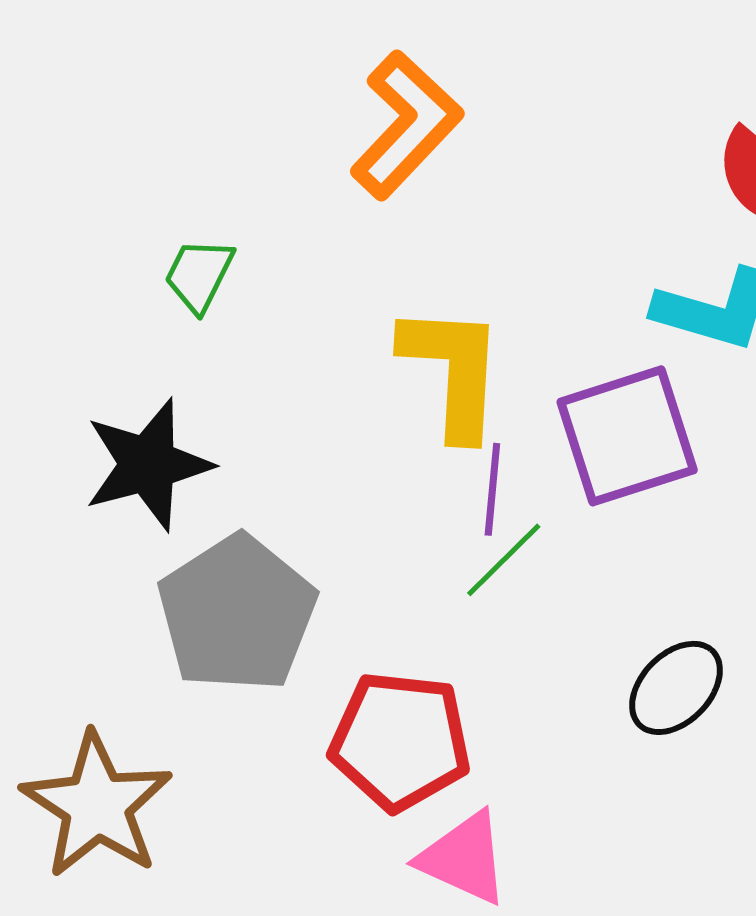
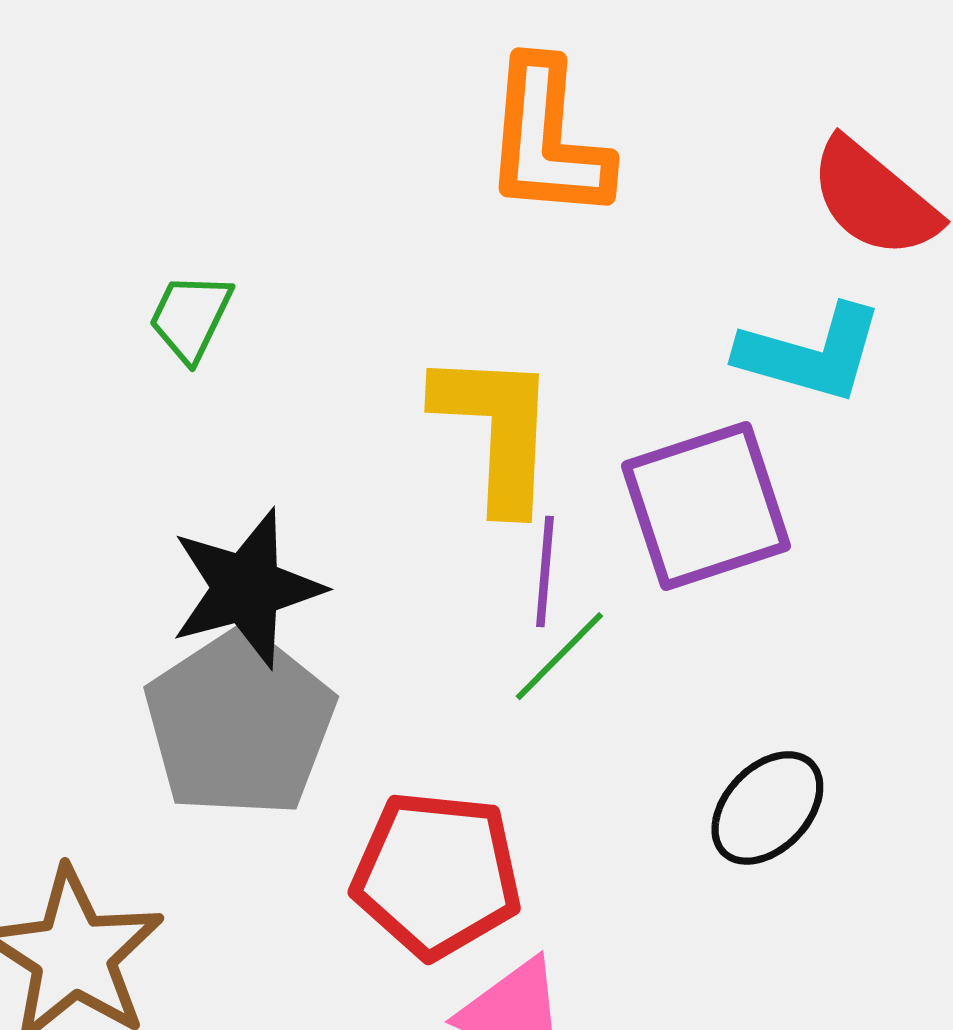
orange L-shape: (406, 125) -> (547, 140), moved, turned 142
black star: (148, 465) -> (247, 588), moved

